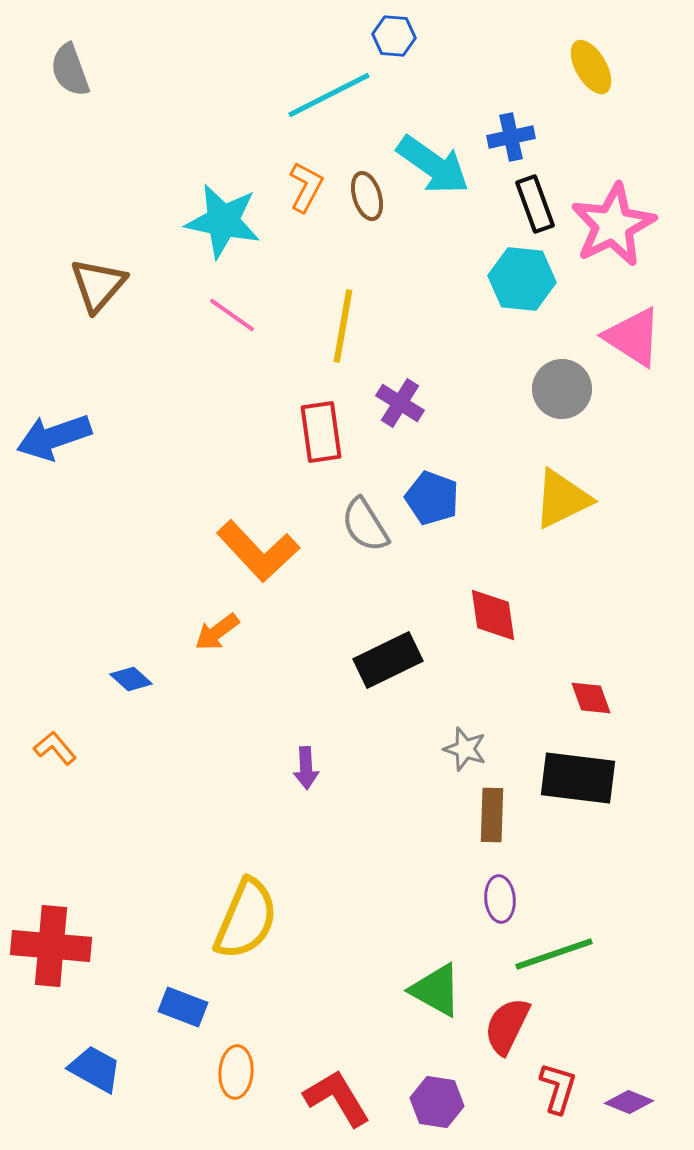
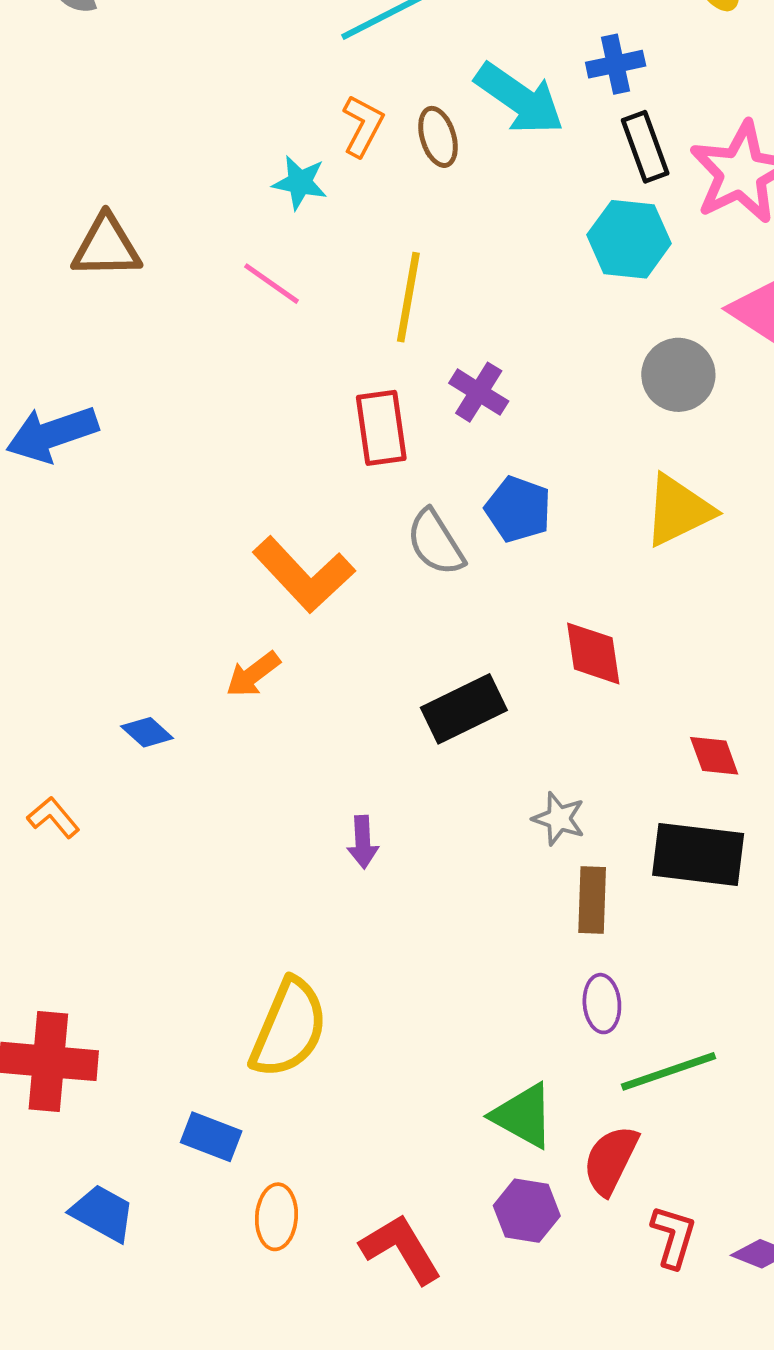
cyan star: (223, 221) -> (300, 183), moved, size x0.6
brown triangle: (98, 285) -> (106, 247), turned 48
purple hexagon: (437, 1102) -> (527, 1211), moved

